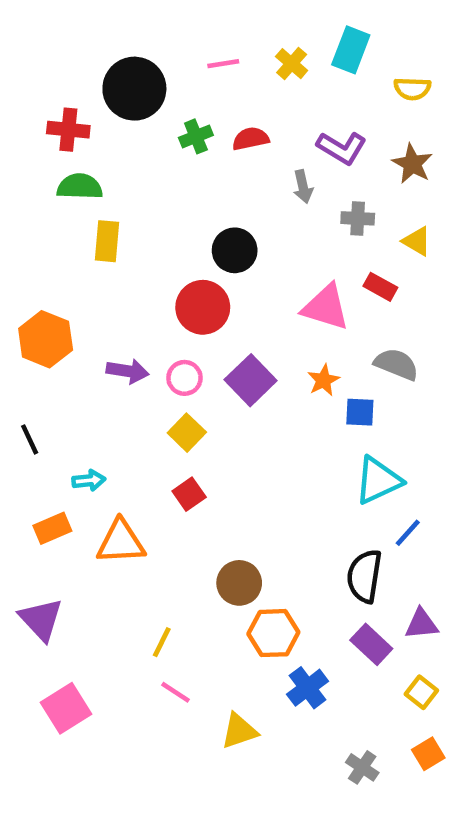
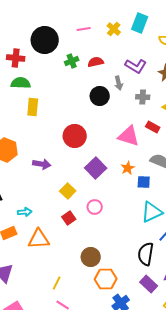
black circle: (235, 250) -> (100, 96), moved
pink circle: (185, 378) -> (95, 207), moved

